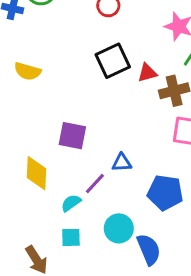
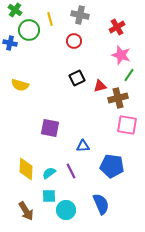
black square: (113, 61) -> (77, 78), size x0.7
yellow diamond: (36, 173) -> (26, 169), moved
purple line: (95, 184) -> (71, 171), moved, turned -70
cyan circle: (119, 228) -> (66, 210), moved

